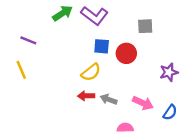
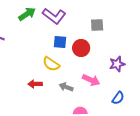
yellow semicircle: (91, 72) -> (51, 64), turned 72
red arrow: (86, 96) -> (35, 84), moved
pink arrow: (143, 103) -> (91, 80), moved

